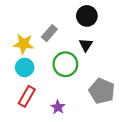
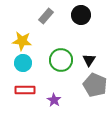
gray rectangle: (49, 33) -> (46, 16), moved
black triangle: (86, 45) -> (89, 60), moved
red rectangle: (27, 96) -> (25, 90), turned 60

